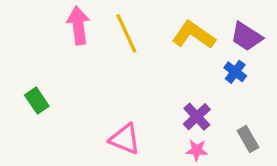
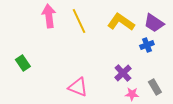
blue cross: (235, 72) -> (147, 45), turned 32
pink star: (197, 150) -> (132, 94), moved

